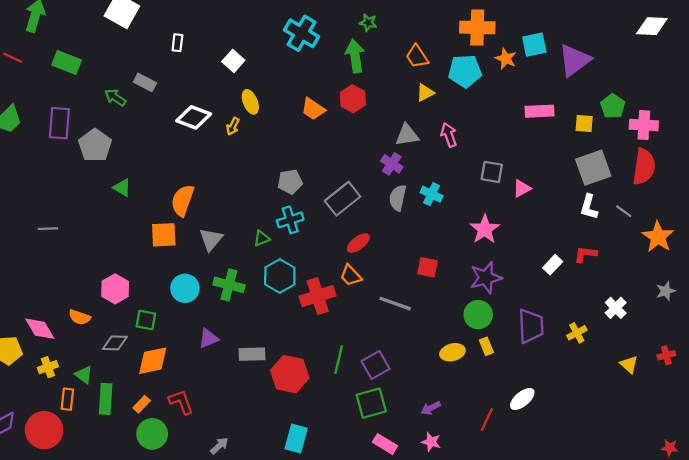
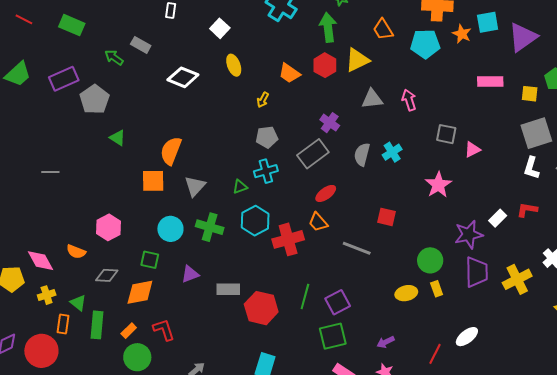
yellow triangle: (425, 93) -> (357, 60), moved, size x1.5
purple rectangle: (59, 123) -> (64, 79), turned 60
yellow arrow: (233, 126) -> (263, 100), moved
purple cross: (392, 164) -> (330, 123), moved
cyan cross: (432, 194) -> (392, 152), turned 30
purple star: (486, 278) -> (469, 235), moved
green square: (146, 320) -> (150, 260), moved
yellow cross: (577, 333) -> (517, 279), size x1.6

